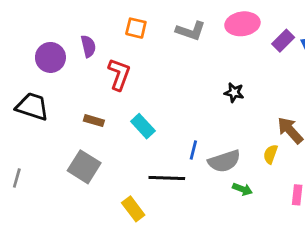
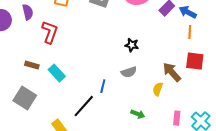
cyan rectangle: (143, 126) -> (57, 73), moved
gray semicircle: (224, 161) -> (129, 72), moved, size x0.7
black line: (167, 178) -> (84, 106), turned -50

